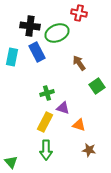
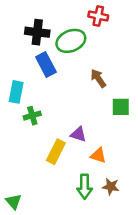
cyan rectangle: (12, 57) -> (16, 92), moved
green square: (97, 86) -> (121, 107), turned 35
green cross: (47, 93) -> (32, 116), moved
green arrow: (46, 150) -> (85, 187), moved

